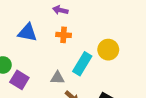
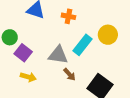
gray triangle: (57, 78) -> (58, 55), size x1.5

